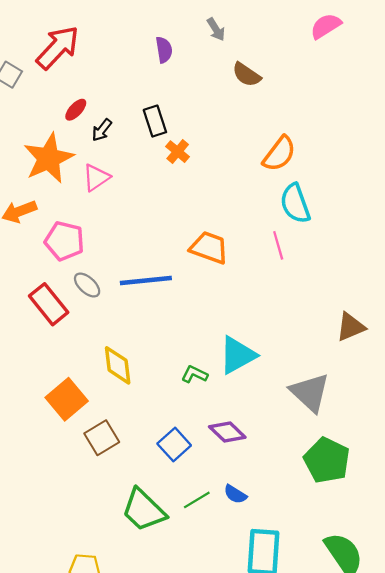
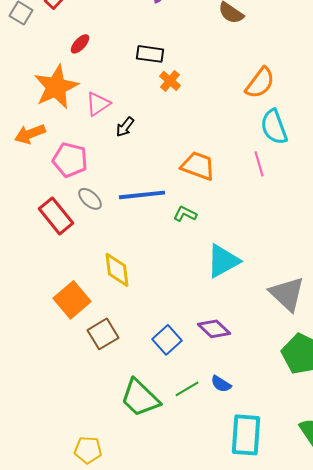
black rectangle: (155, 121) -> (150, 54), turned -64
black arrow: (102, 130) -> (125, 127), moved
green L-shape: (195, 374) -> (185, 214), moved

